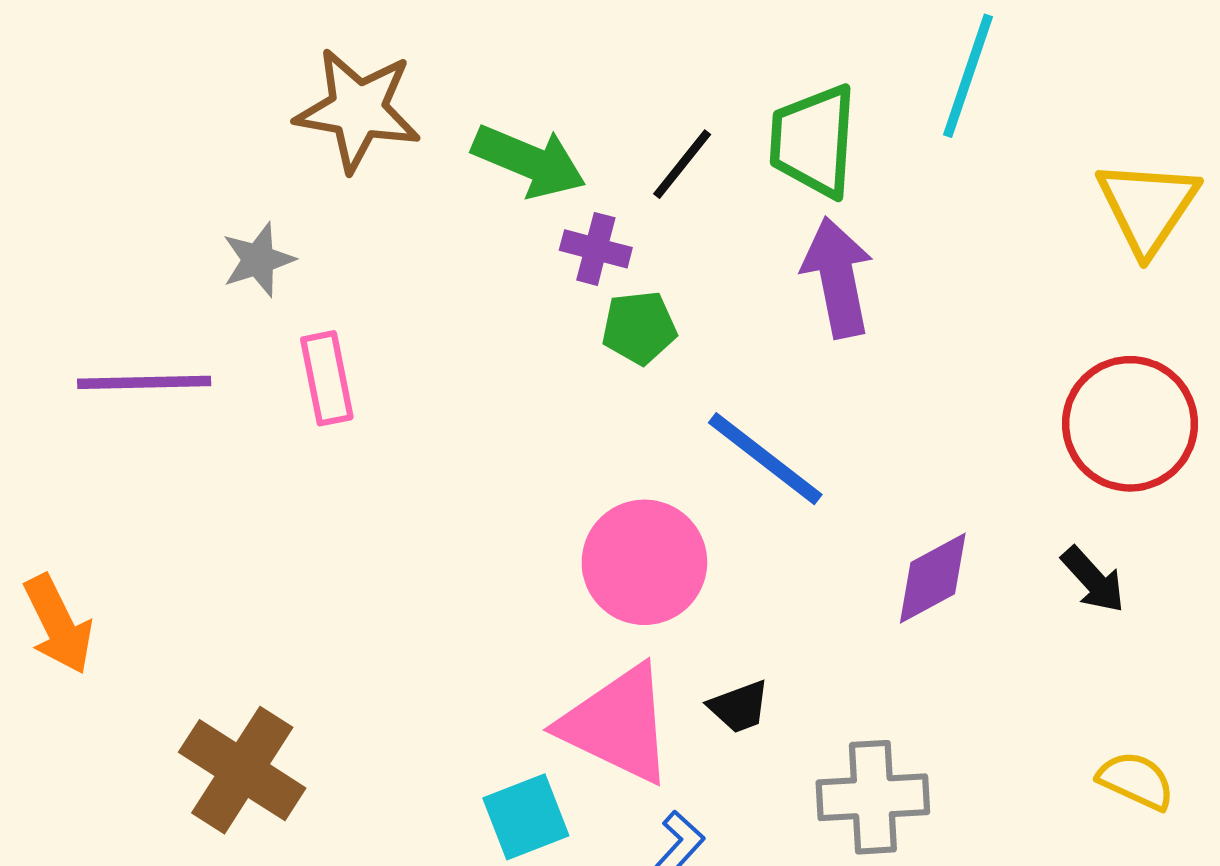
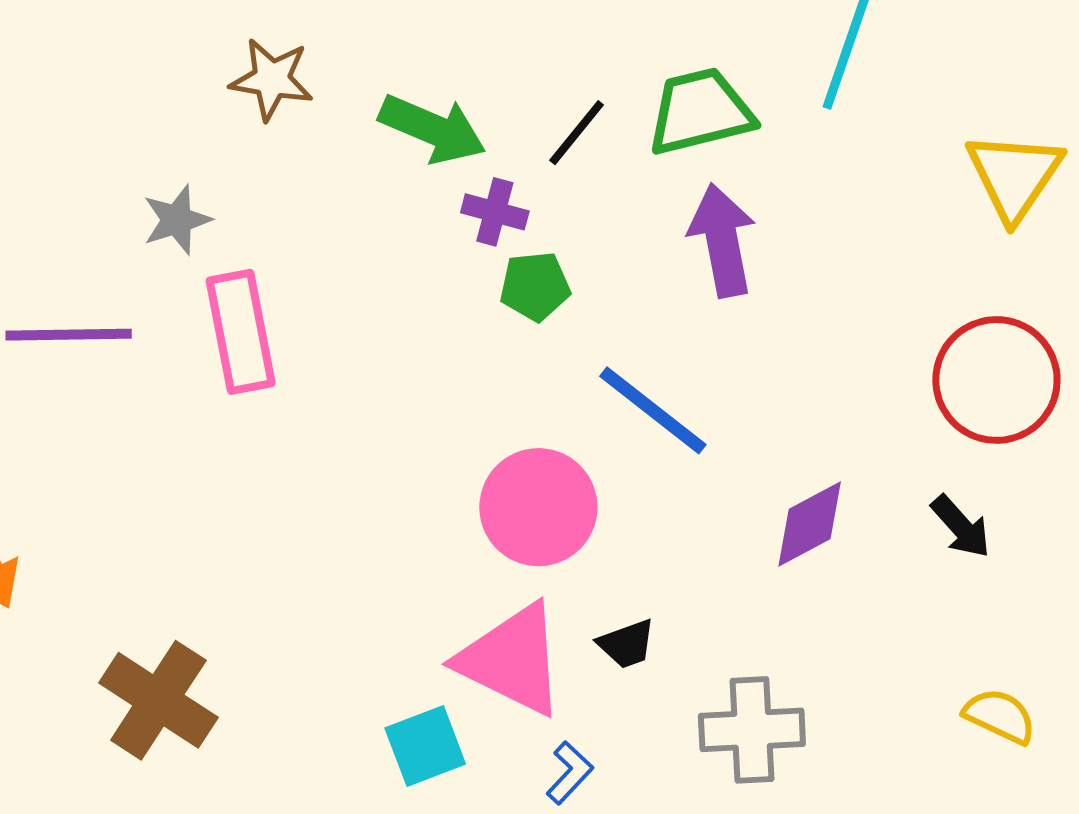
brown star: (358, 110) -> (272, 79), size x0.7
green trapezoid: (813, 141) -> (700, 112), turned 72
pink rectangle: (327, 378) -> (241, 332), size x1.4

